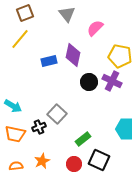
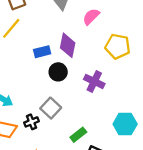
purple cross: (112, 81) -> (94, 81), moved
black circle: (89, 82) -> (58, 72), moved

